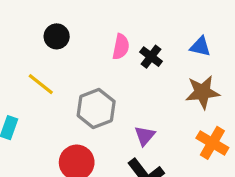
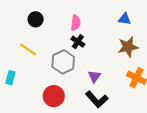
black cross: (151, 57) -> (78, 42), moved

